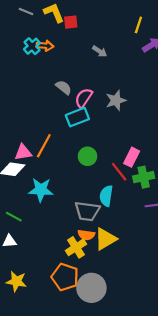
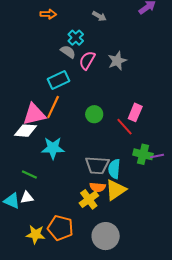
cyan cross: (32, 46) -> (76, 38), moved
cyan rectangle: (77, 117) -> (59, 80), moved
pink triangle: (23, 152) -> (34, 114), size x1.4
green cross: (144, 177) -> (143, 154), moved, turned 30
cyan semicircle: (106, 196) -> (114, 169), moved
orange pentagon: (65, 277) -> (60, 228), moved

